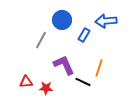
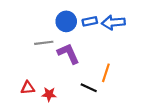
blue rectangle: (84, 35) -> (90, 21), moved, turned 48
gray line: (41, 40) -> (44, 43), turned 54
purple L-shape: (64, 65) -> (68, 54), moved

